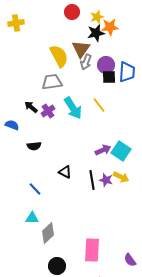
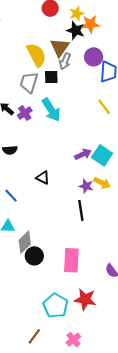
black star: (96, 33) -> (76, 30), turned 30
purple circle: (106, 65) -> (94, 57), moved
black square: (109, 77) -> (51, 77), moved
gray trapezoid: (52, 82) -> (29, 82), turned -65
yellow line: (99, 105) -> (104, 107), moved
black line: (92, 180) -> (81, 210), moved
black circle: (57, 266) -> (34, 256), moved

